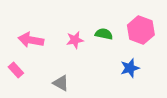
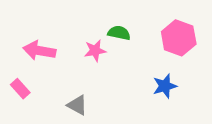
green semicircle: (104, 34) -> (119, 33), moved

